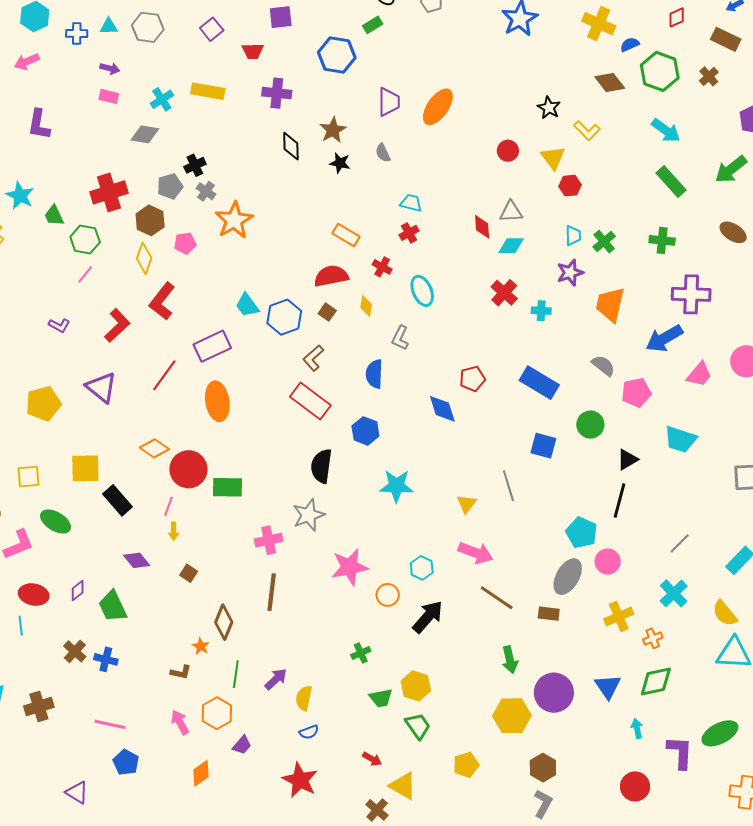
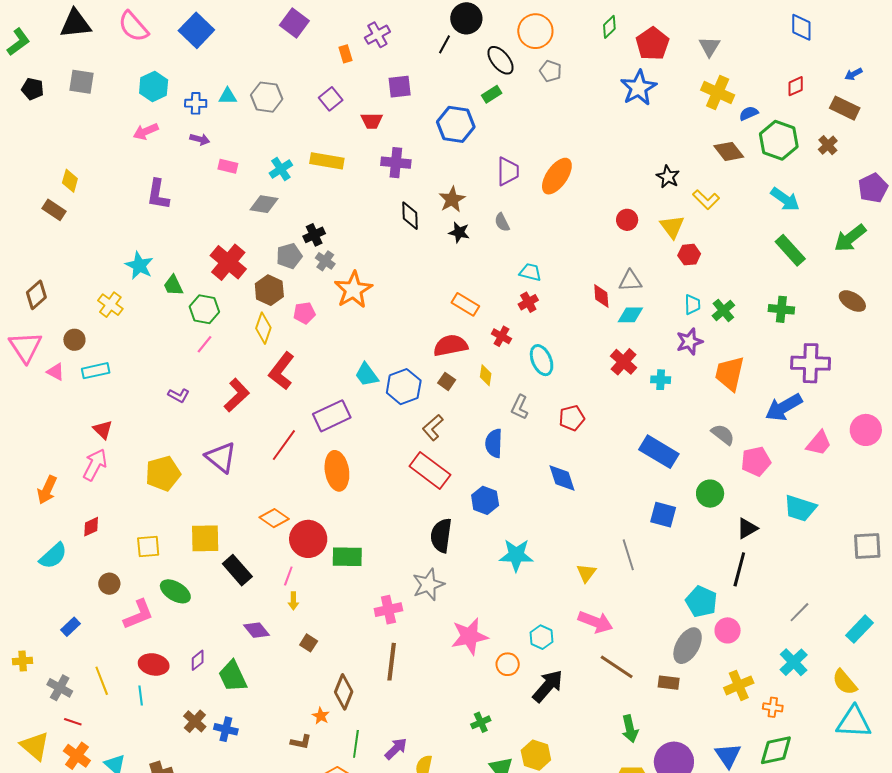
purple arrow: (110, 68) -> (200, 139), moved
red cross: (109, 192) -> (228, 262), turned -33
red pentagon: (472, 379) -> (572, 418), moved
orange cross: (653, 638) -> (773, 707), turned 30

